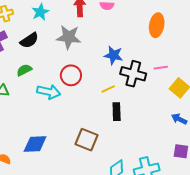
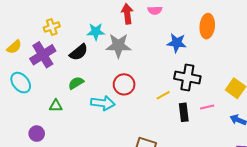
cyan star: (40, 12) -> (96, 32), moved, turned 30
blue star: (113, 55) -> (177, 43), moved
pink line: (161, 68) -> (207, 107), moved
black rectangle: (117, 112) -> (184, 112), moved

